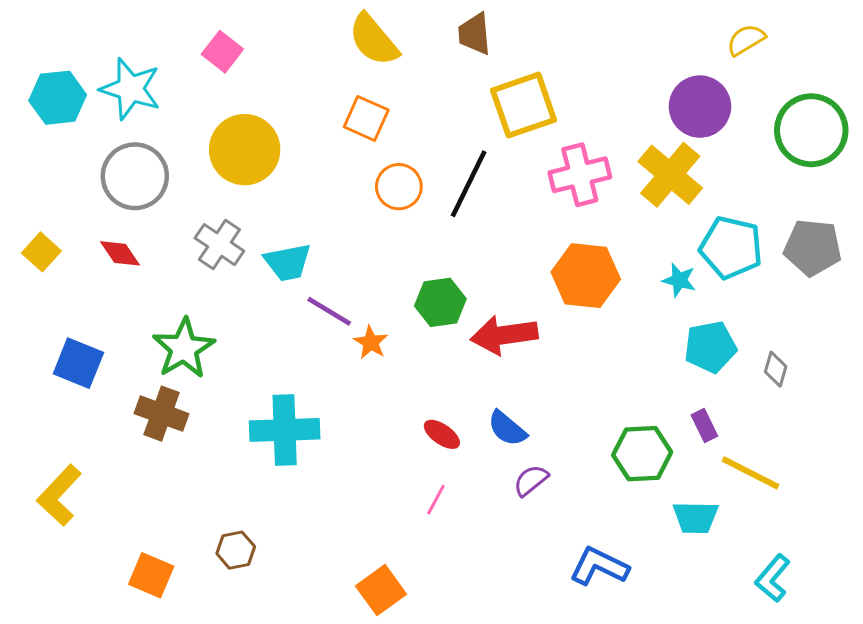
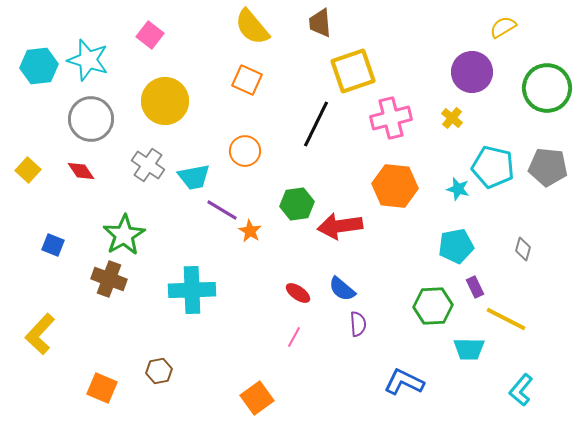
yellow cross: (670, 175) -> (452, 118), size x0.5
orange circle: (399, 187) -> (245, 151), moved
cyan pentagon: (710, 347) -> (456, 246), moved
blue square: (78, 363) -> (53, 245), size x0.7
purple semicircle: (531, 480) -> (358, 324), turned 125

